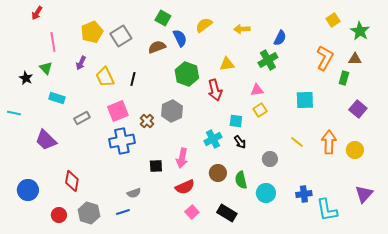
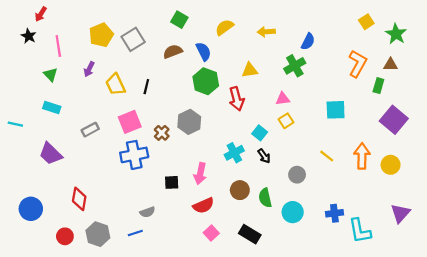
blue semicircle: (180, 38) -> (204, 51), moved
black star: (26, 78) -> (29, 36), moved
cyan rectangle: (57, 98) -> (52, 108), moved
purple square: (358, 109) -> (394, 120), size x1.4
cyan square: (236, 121) -> (260, 133), turned 32

